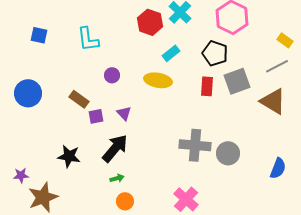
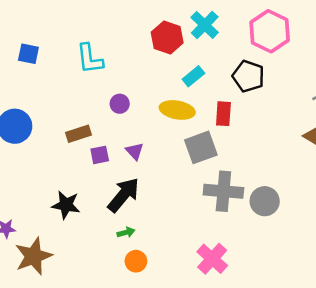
gray square: (237, 81) -> (201, 147), moved
red rectangle: (207, 86) -> (223, 114), moved
brown rectangle: (79, 99) -> (78, 134), turned -54

